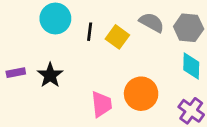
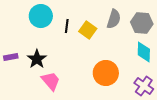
gray semicircle: (152, 22) -> (114, 19), turned 78
pink trapezoid: (102, 104) -> (51, 81), moved, turned -35

